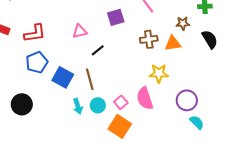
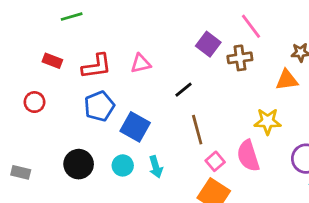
purple square: (116, 17) -> (208, 44), turned -36
pink triangle: (80, 31) -> (141, 63), moved
brown cross: (149, 39) -> (240, 58), moved
brown line: (90, 79) -> (197, 130), moved
cyan circle: (98, 105) -> (123, 165), moved

